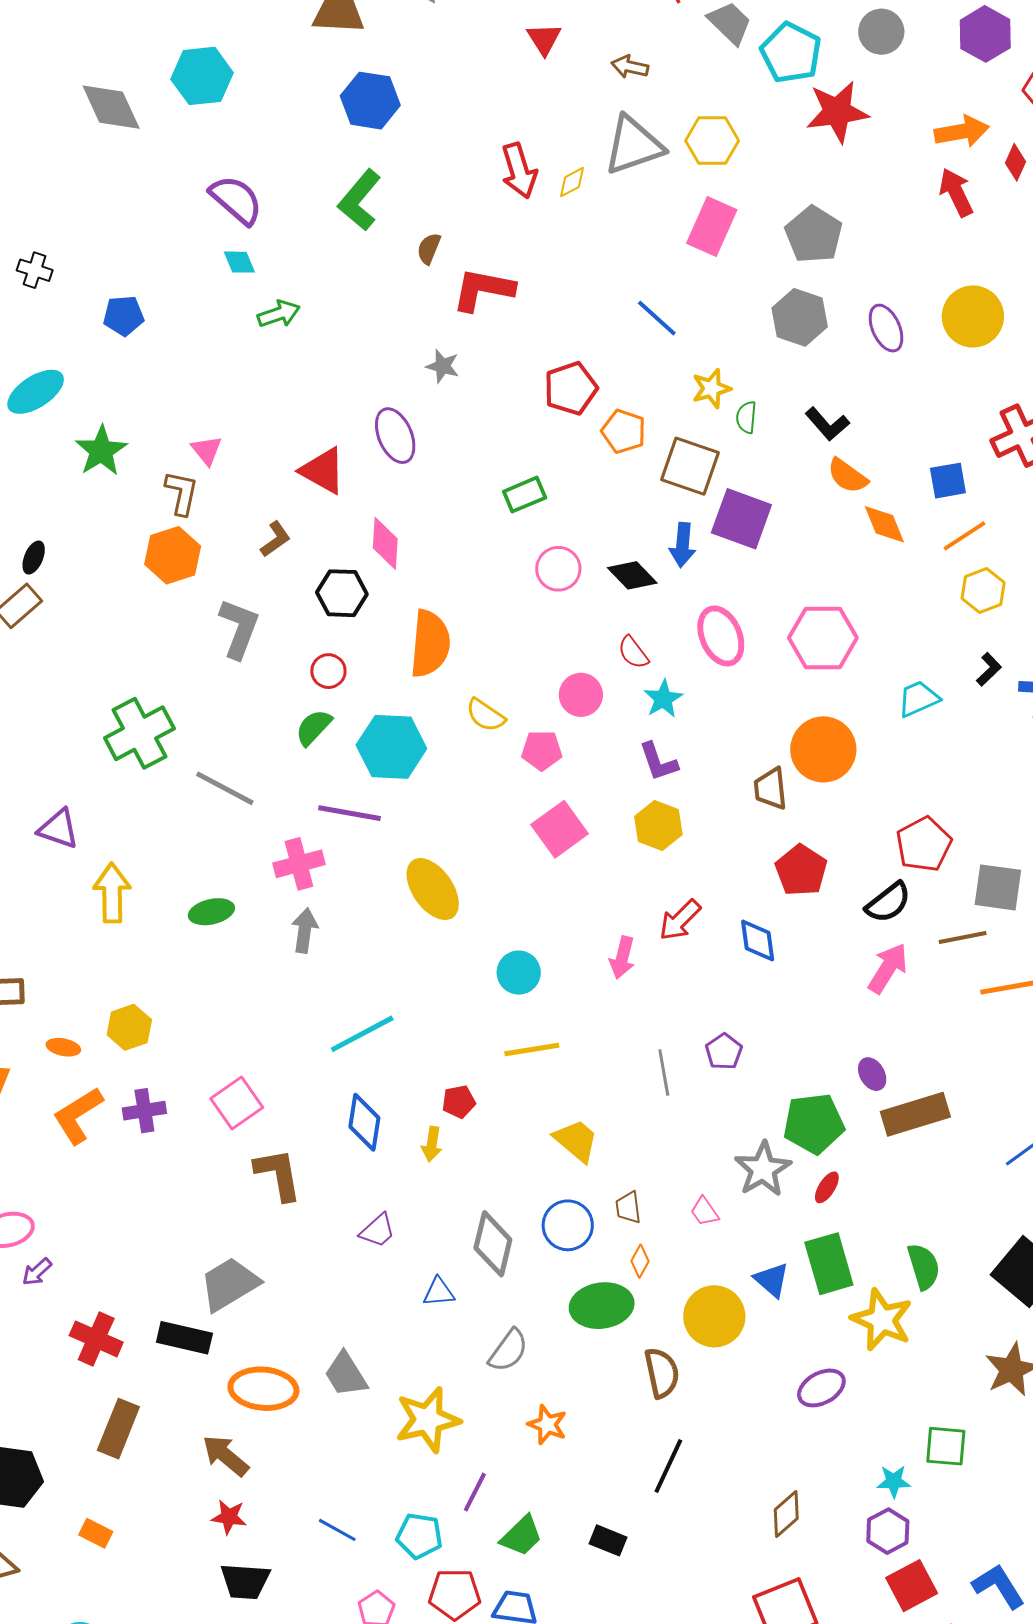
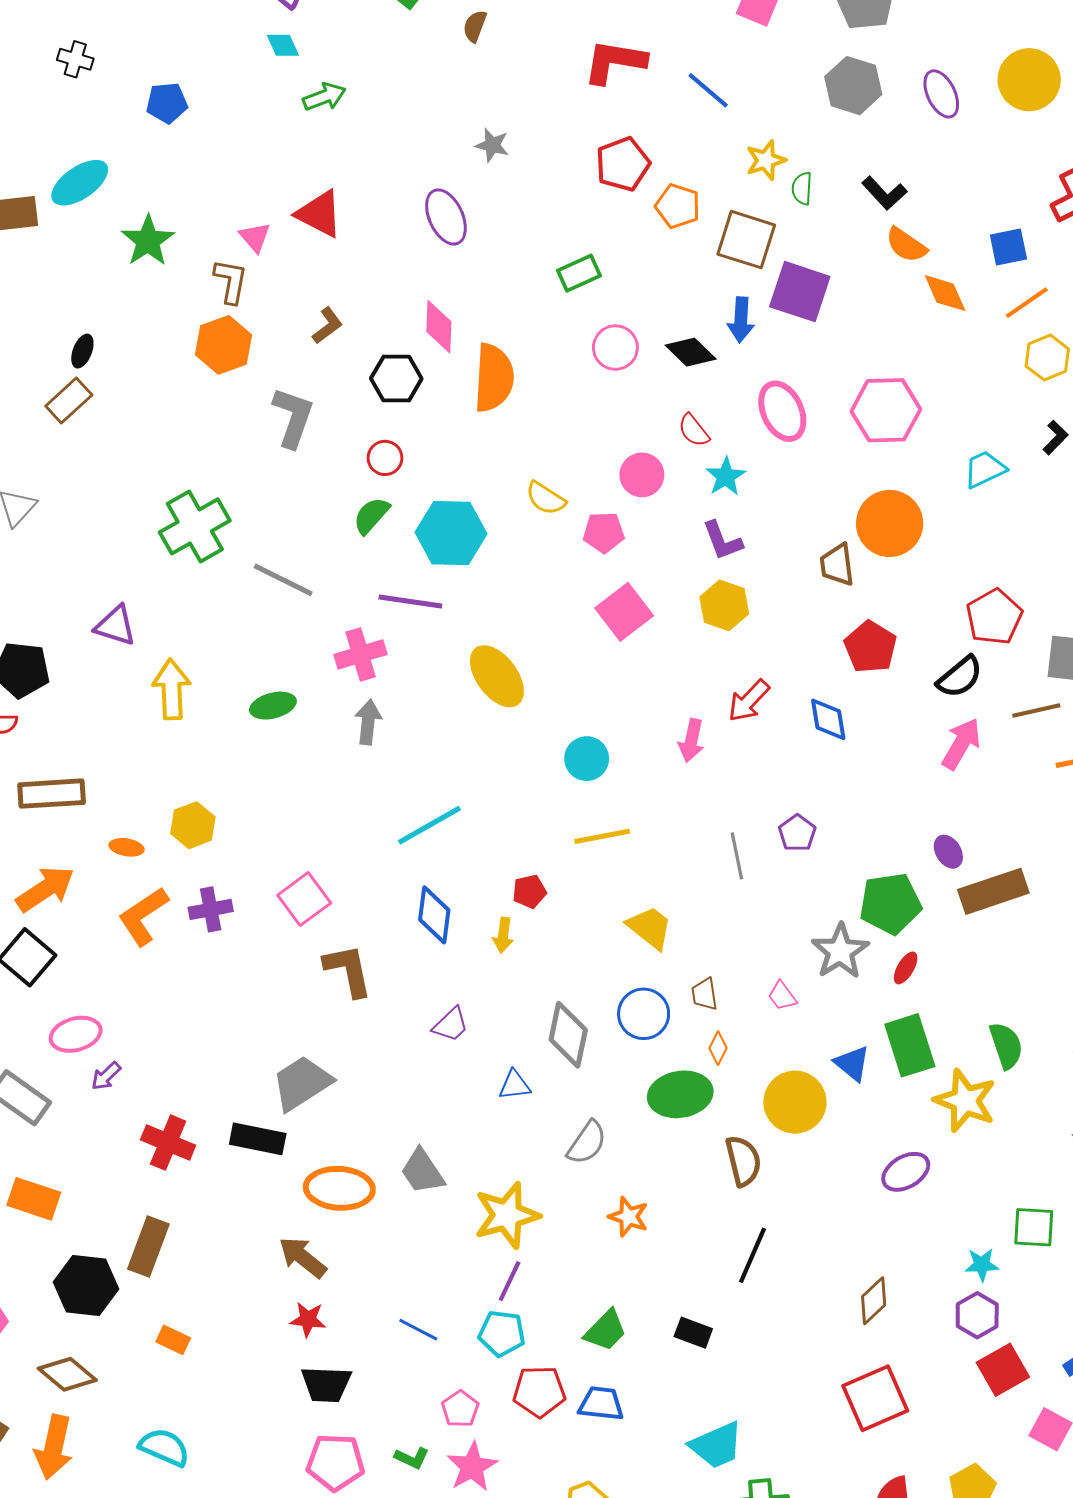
red L-shape: (483, 290) -> (615, 62), moved
red triangle: (323, 471) -> (319, 214), moved
orange semicircle: (430, 644) -> (494, 378), moved
brown rectangle: (118, 1429) -> (148, 1247), moved
purple line: (475, 1492) -> (510, 1281), moved

